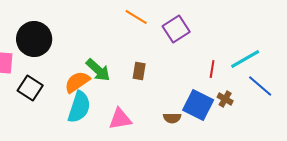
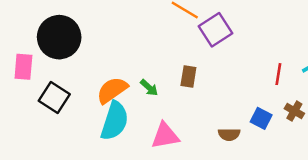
purple square: (176, 29) -> (216, 30), moved
green arrow: (98, 70) -> (149, 88), moved, size x0.6
blue square: (198, 105) -> (261, 118), size x0.6

